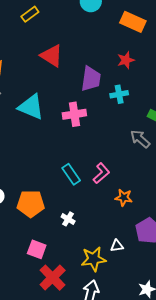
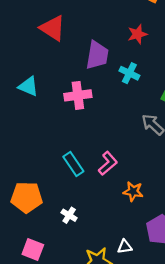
cyan cross: (119, 94) -> (129, 73), turned 36
cyan triangle: (31, 107) -> (28, 86), size x0.7

